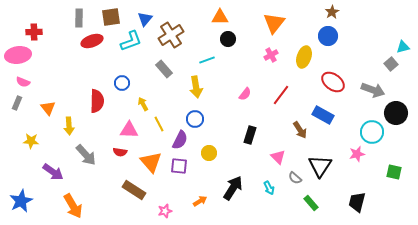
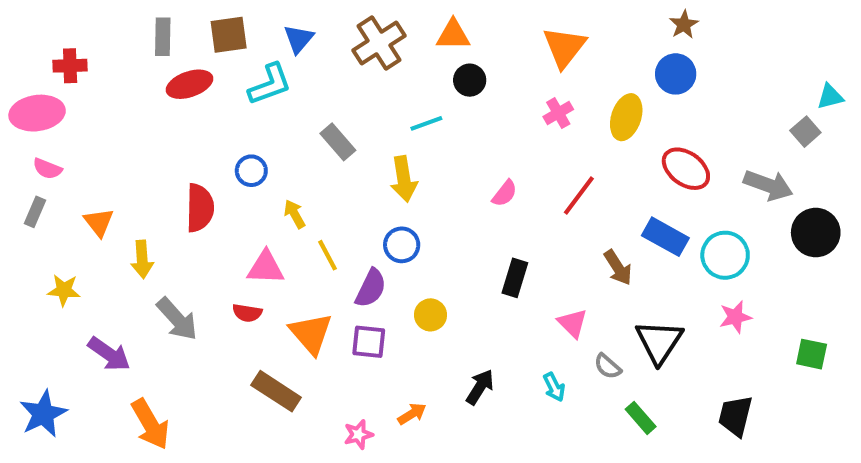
brown cross: (171, 35) -> (379, 43), moved
cyan circle: (372, 132) -> (725, 255), moved
black arrow: (233, 188) -> (480, 387), size x0.7
pink star: (165, 211) -> (358, 434), moved

